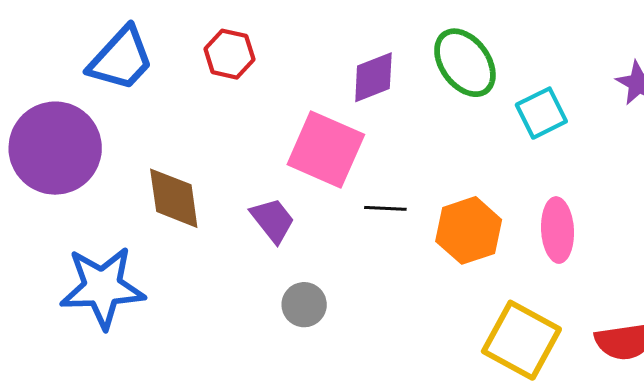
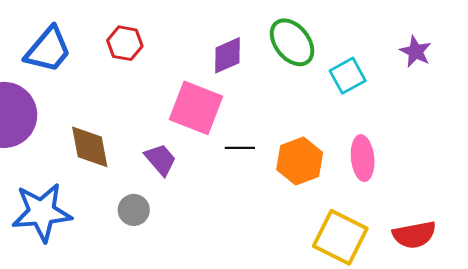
gray circle: (304, 305) -> (134, 210), moved

